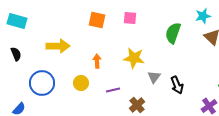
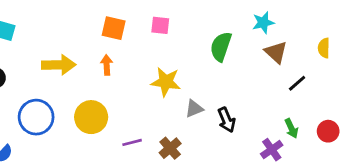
orange arrow: (97, 61) -> (107, 65), moved
gray triangle: (154, 77) -> (194, 109), turned 32
yellow circle: (81, 83) -> (91, 117), size x1.5
purple line: (113, 90) -> (132, 142), moved

